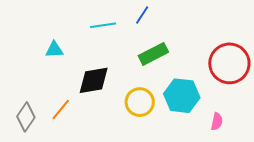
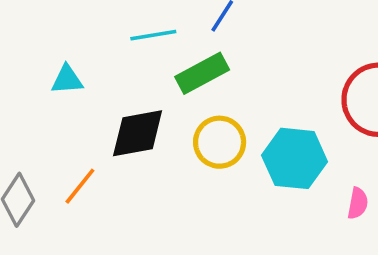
green rectangle: (153, 54) -> (202, 73), moved
yellow circle: (140, 102) -> (220, 142), moved

